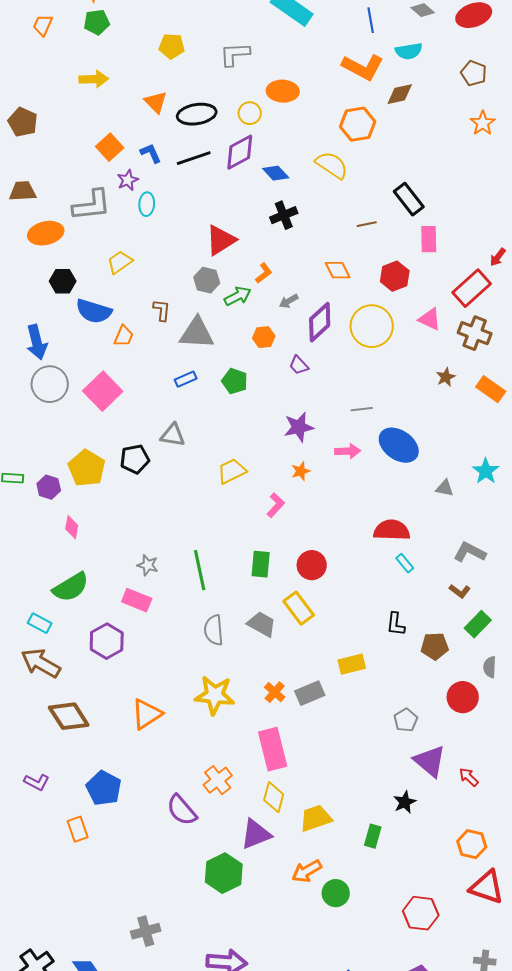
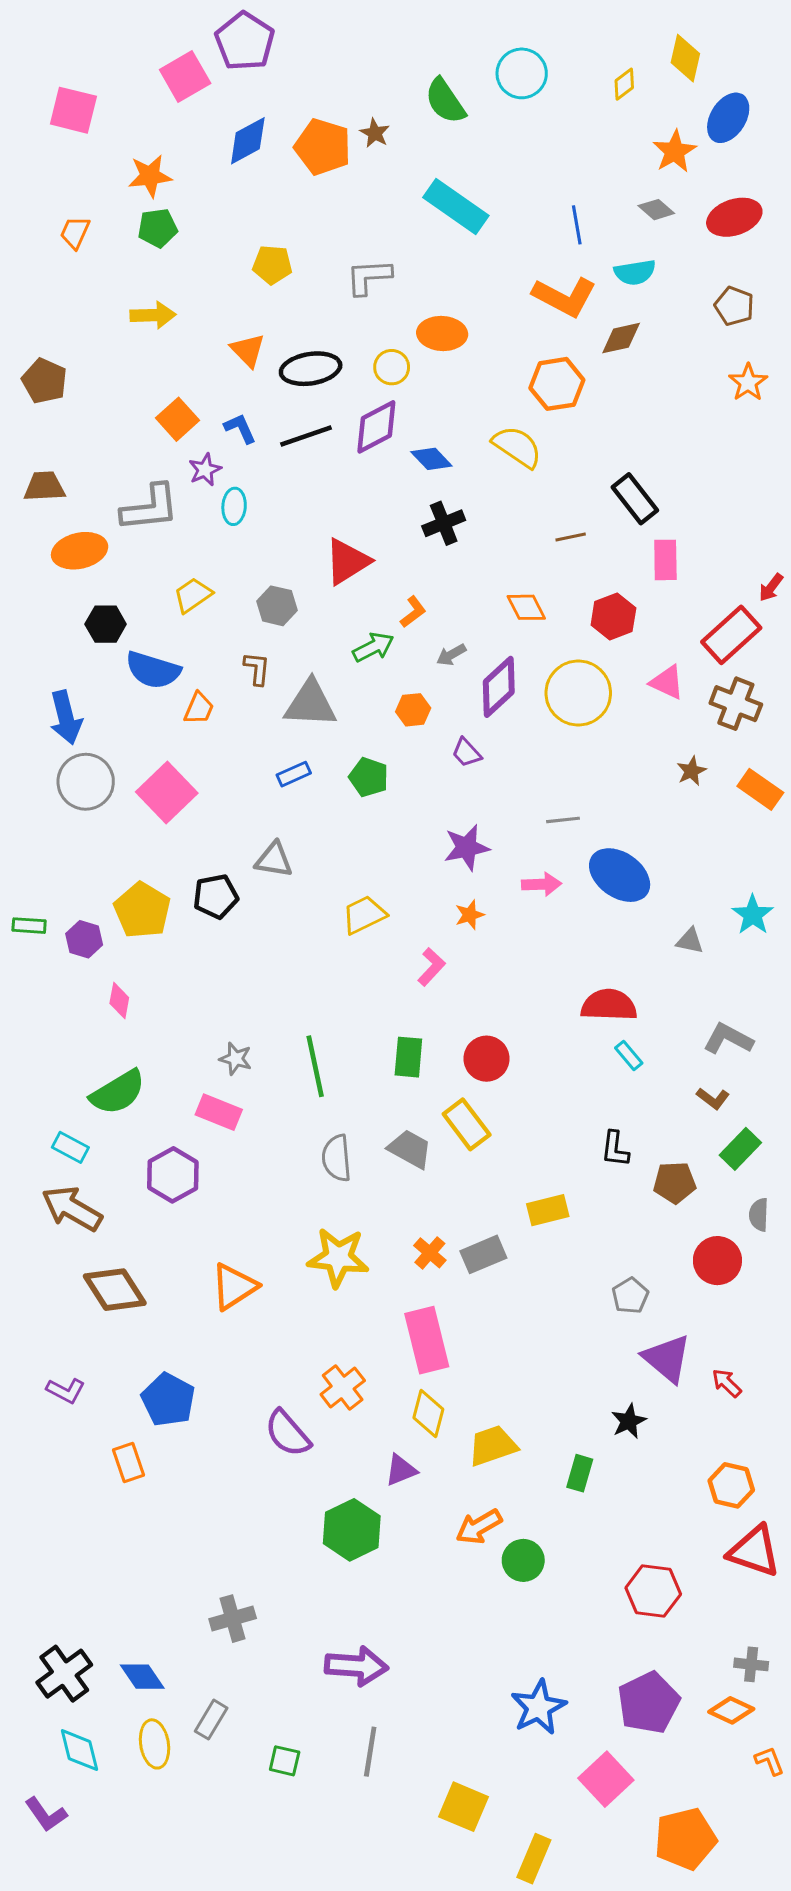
gray hexagon: (207, 280) -> (277, 606), moved
purple triangle: (256, 834) -> (401, 1470), size x0.7

